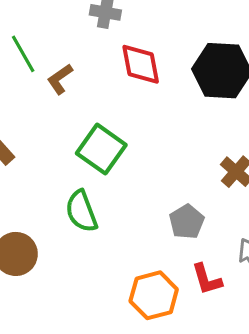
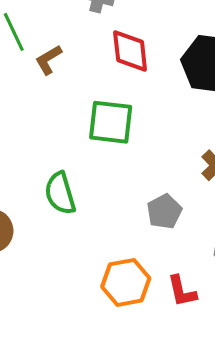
green square: (101, 149) -> (111, 122), moved, turned -33
red L-shape: (207, 279) -> (182, 291), moved

